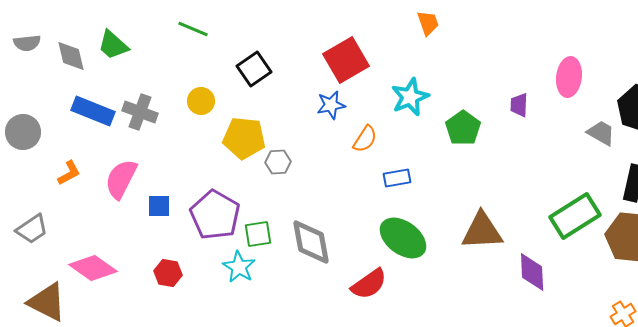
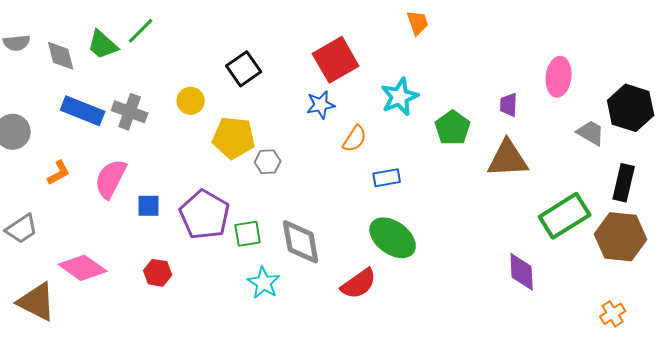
green line: (193, 29) -> (141, 31), moved, turned -68
brown triangle: (482, 231) -> (508, 159), moved
cyan star: (239, 267) -> (264, 283), moved

